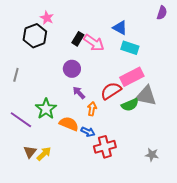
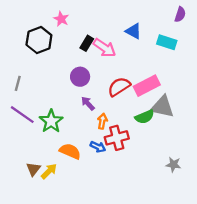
pink star: (47, 18) -> (61, 19), moved
cyan rectangle: (130, 48) -> (167, 42), moved
red semicircle: (111, 91) -> (119, 87), moved
purple line: (21, 120) -> (22, 115), moved
orange semicircle: (69, 124) -> (70, 151), moved
red cross: (105, 147) -> (117, 138), moved
gray star: (152, 155) -> (173, 165), moved

